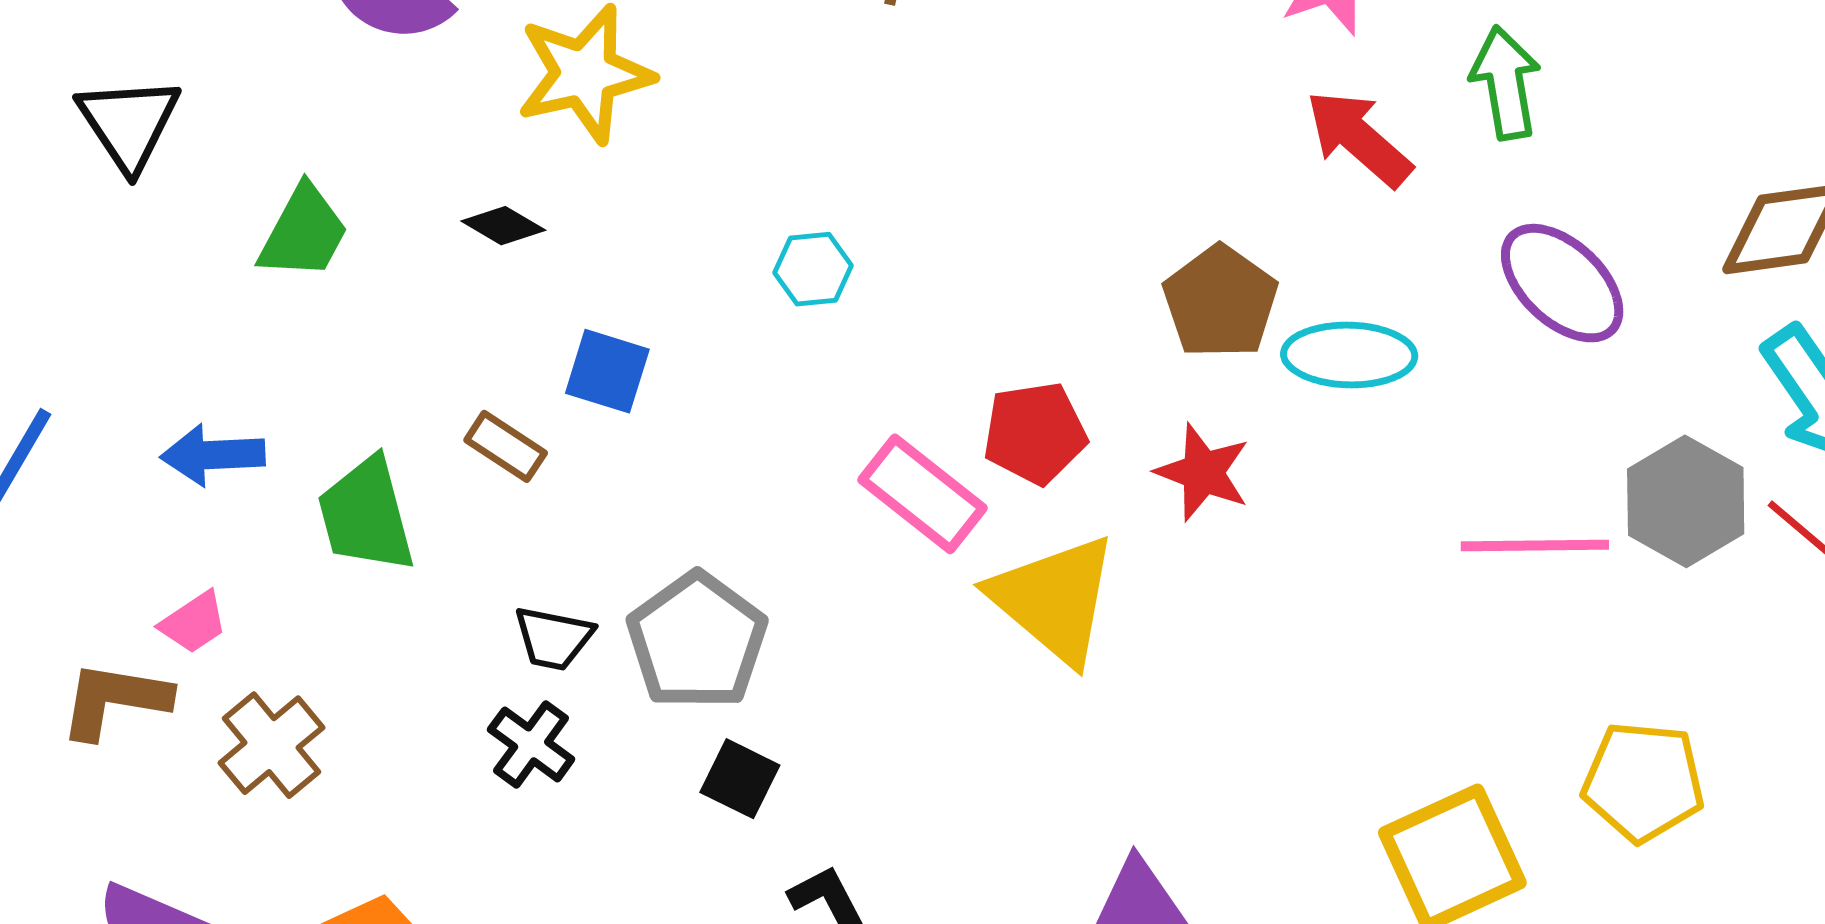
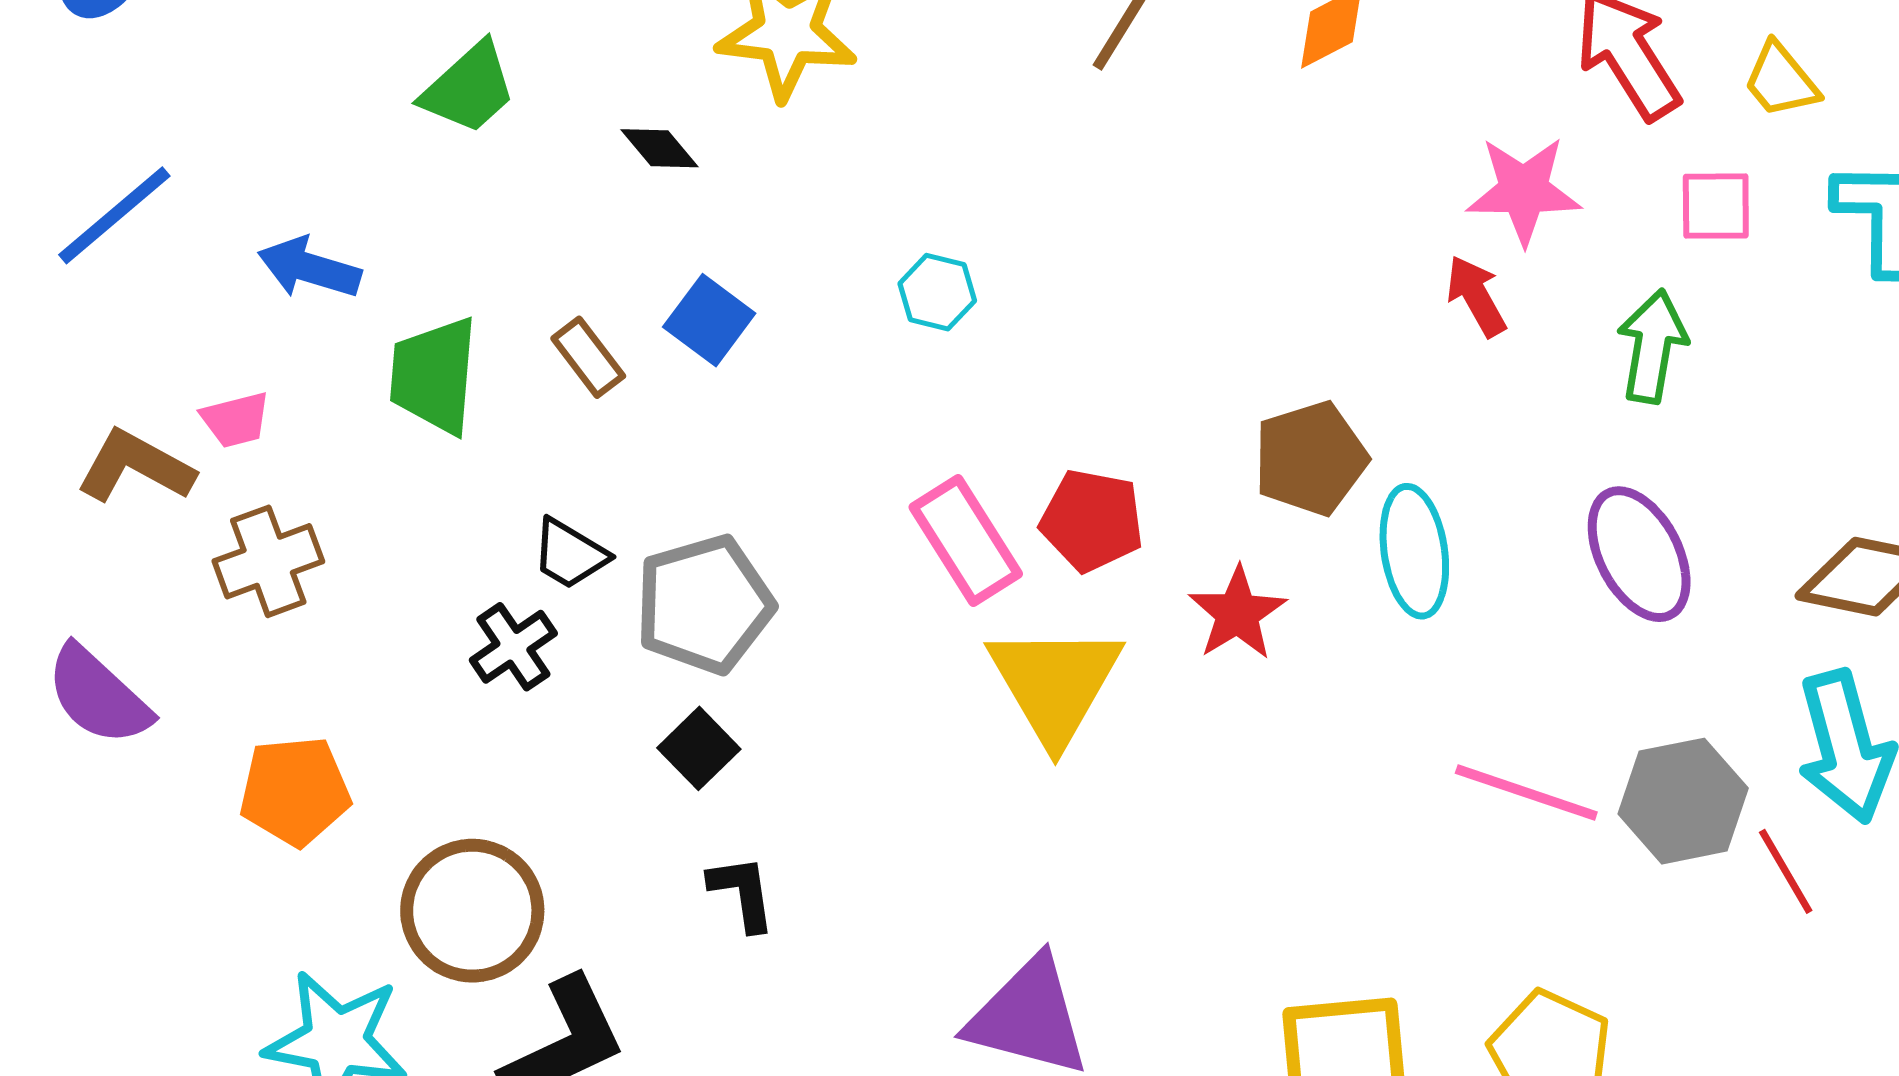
red arrow: (1359, 138) -> (1476, 296), moved, size x0.7
cyan ellipse: (1349, 355) -> (1414, 551), turned 61

